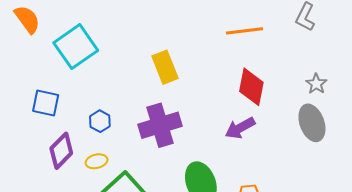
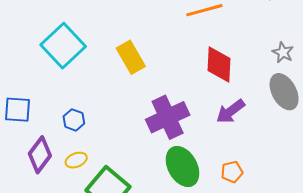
cyan square: (76, 47) -> (63, 46), moved
purple cross: (160, 125) -> (168, 117), moved
purple arrow: (240, 128) -> (230, 111), moved

